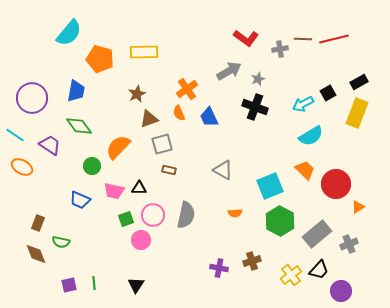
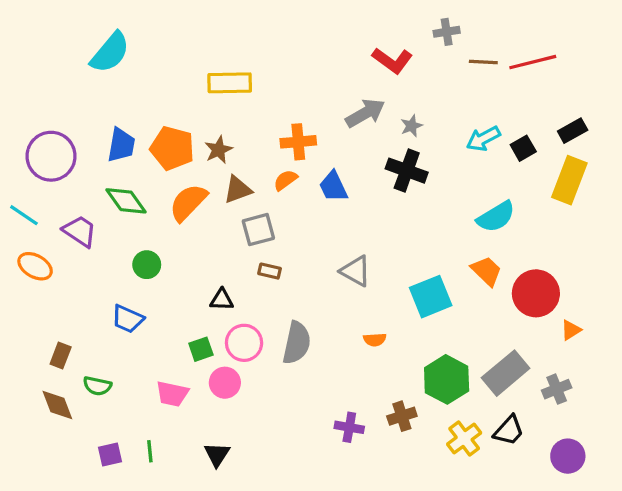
gray cross: (280, 49) -> (447, 32), moved
orange pentagon: (100, 59) -> (172, 148), moved
orange cross: (187, 89) -> (298, 142), turned 30
cyan arrow: (303, 104) -> (483, 139), moved
orange semicircle: (179, 113) -> (285, 180), turned 77
orange semicircle: (118, 147) -> (188, 202), moved
pink trapezoid: (114, 191) -> (172, 394), moved
green hexagon: (280, 221) -> (447, 379), moved
purple circle: (341, 291) -> (568, 456), moved

